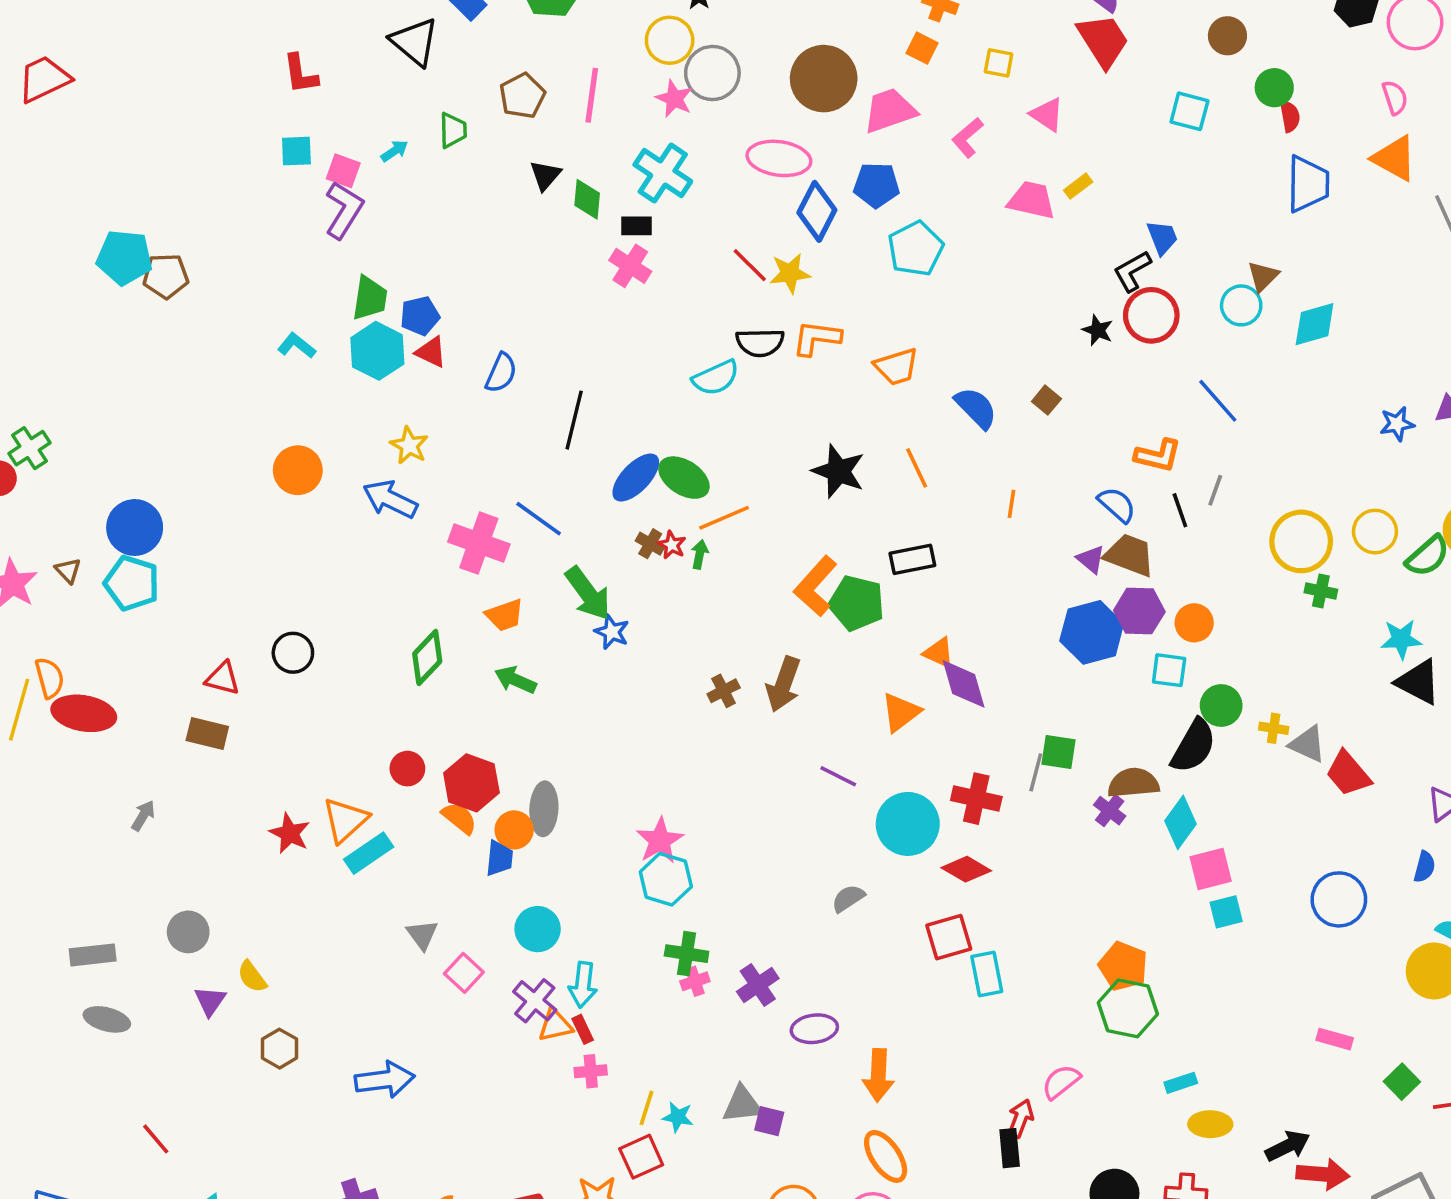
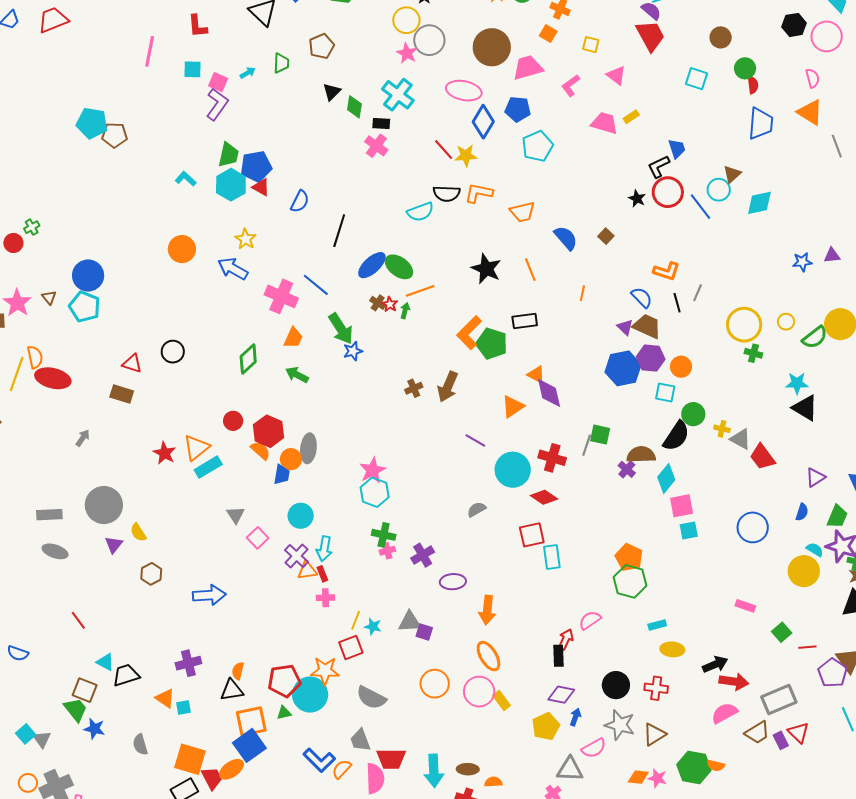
pink line: (592, 95) -> (150, 51), moved
blue pentagon: (420, 316) -> (256, 166), size x1.4
blue line: (1218, 401) -> (701, 207), moved
green cross: (30, 448) -> (32, 227), size x0.7
yellow circle: (1375, 532) -> (786, 322), size x0.7
orange trapezoid: (505, 615) -> (293, 338), turned -50
blue star: (612, 632) -> (353, 351), turned 30
gray circle: (188, 932) -> (104, 505), size x1.6

